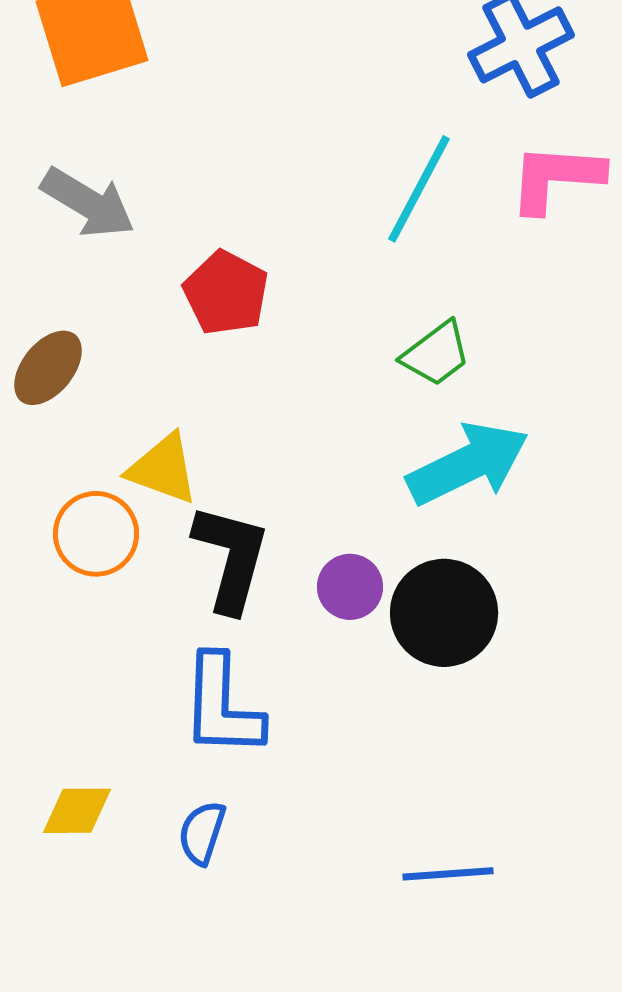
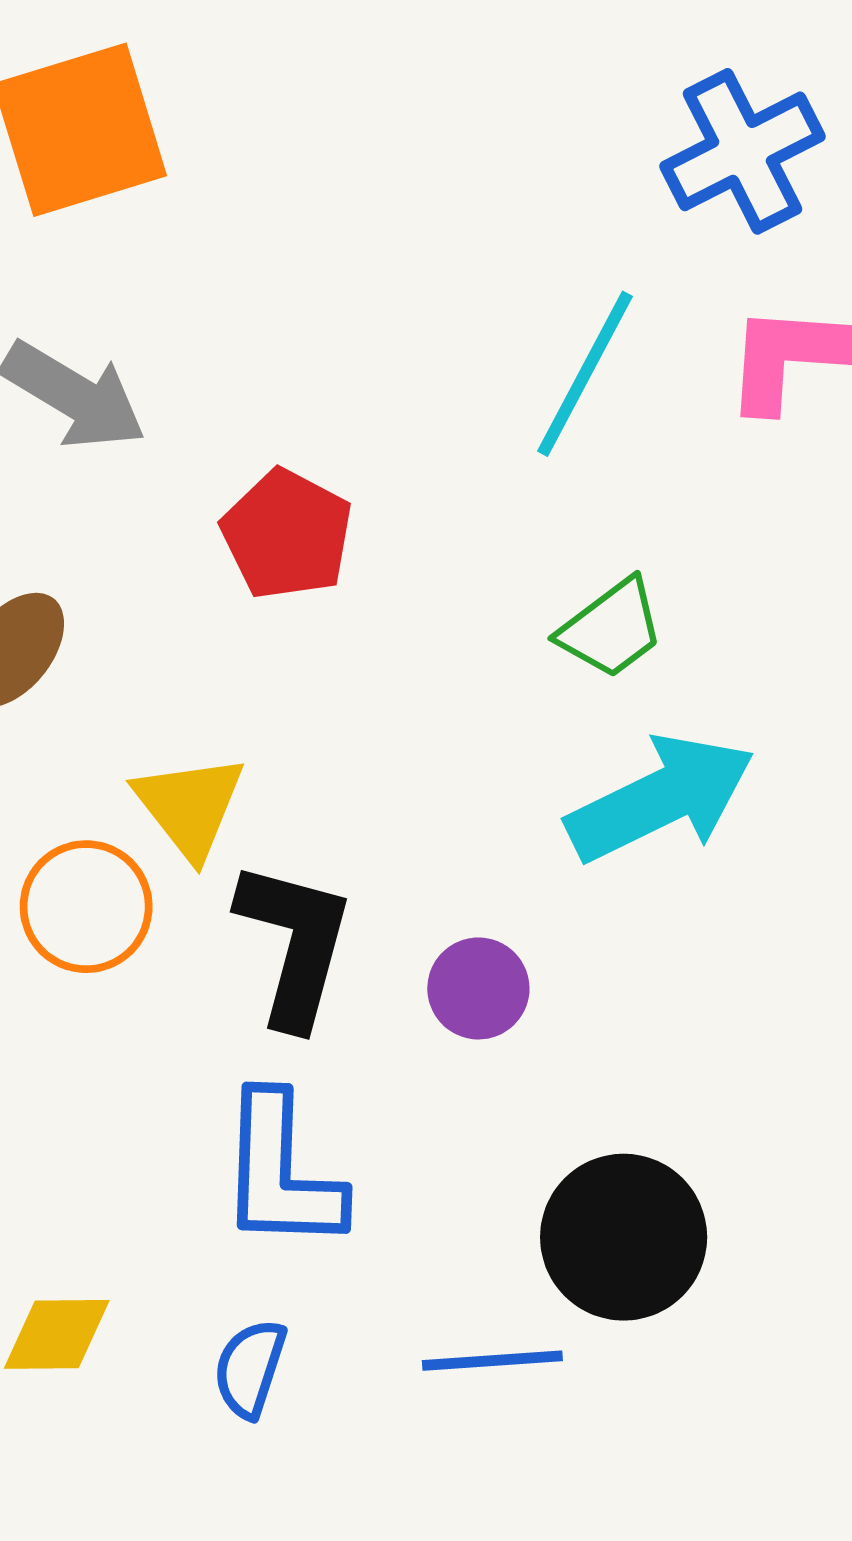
yellow triangle: (163, 469) -> (190, 806), turned 32
black circle: (444, 613) -> (624, 1237), moved
blue line: (448, 874) -> (492, 1361), moved

